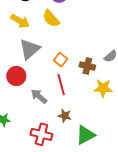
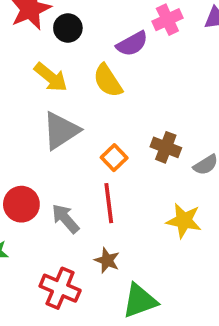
brown cross: (87, 66) -> (166, 147), moved
red circle: (16, 76) -> (21, 204), moved

